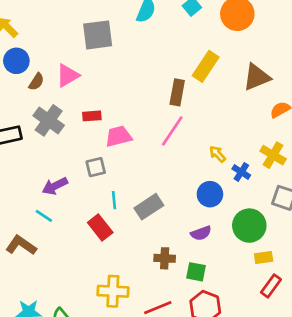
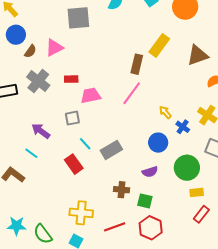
purple arrow: (55, 186) -> (41, 131), turned 60
cyan line: (114, 200) -> (85, 144), turned -40

